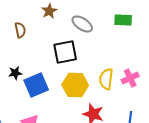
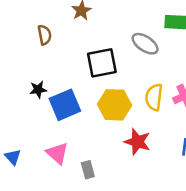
gray ellipse: (82, 24) -> (145, 44), moved

